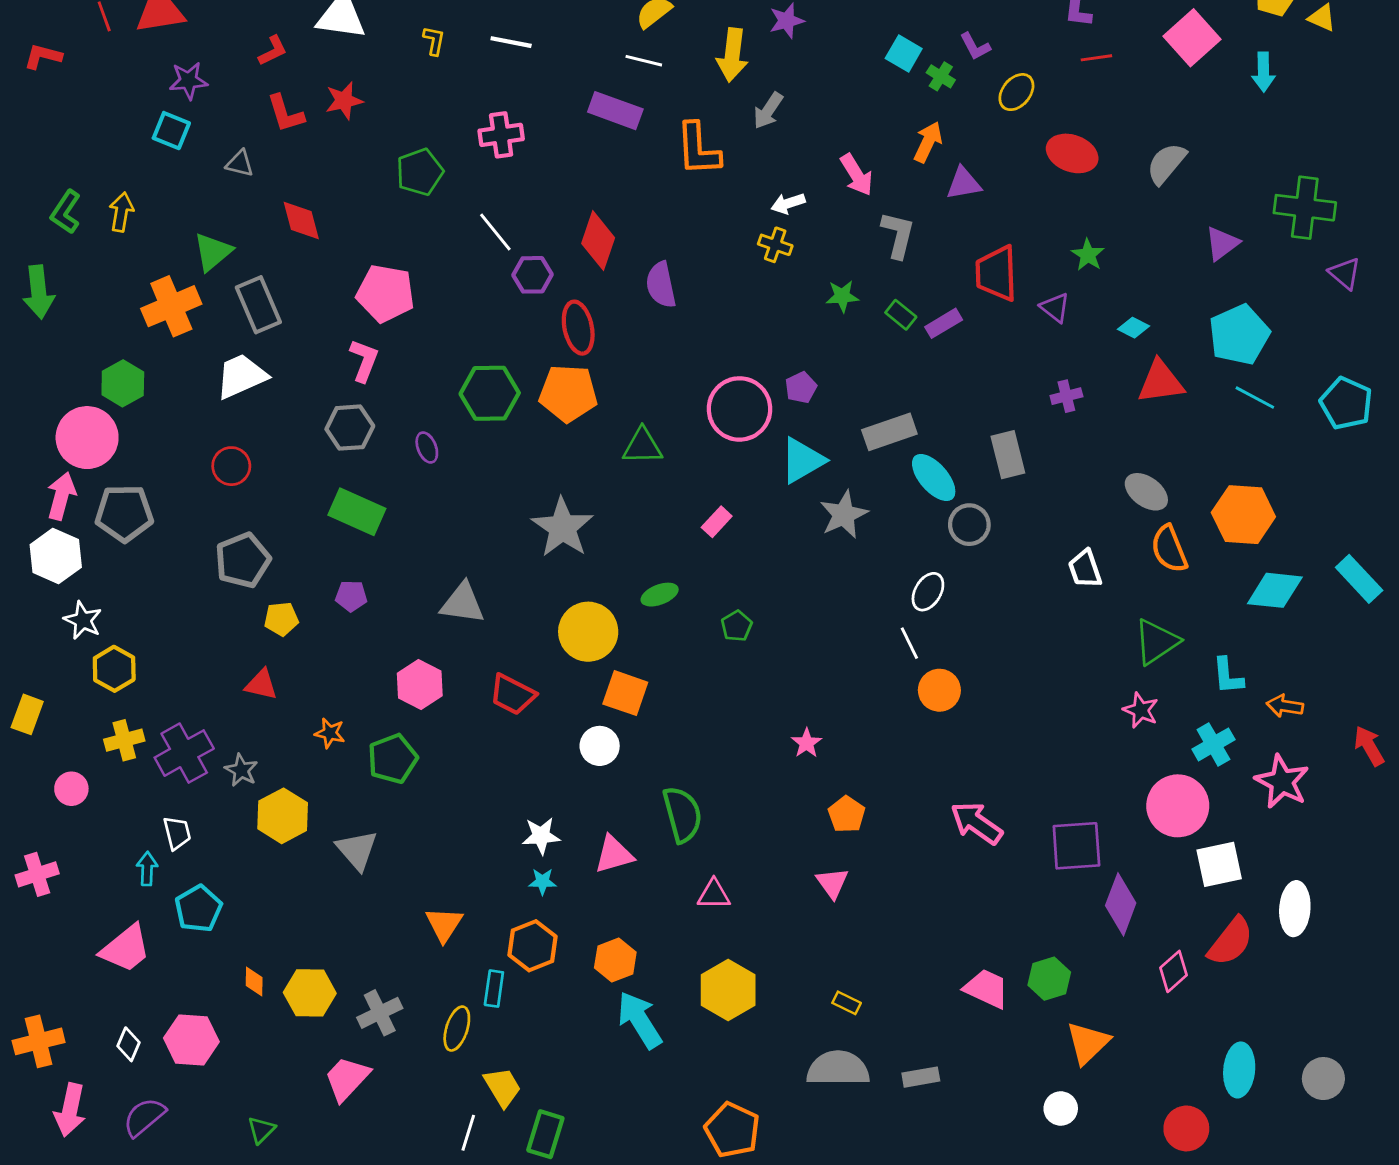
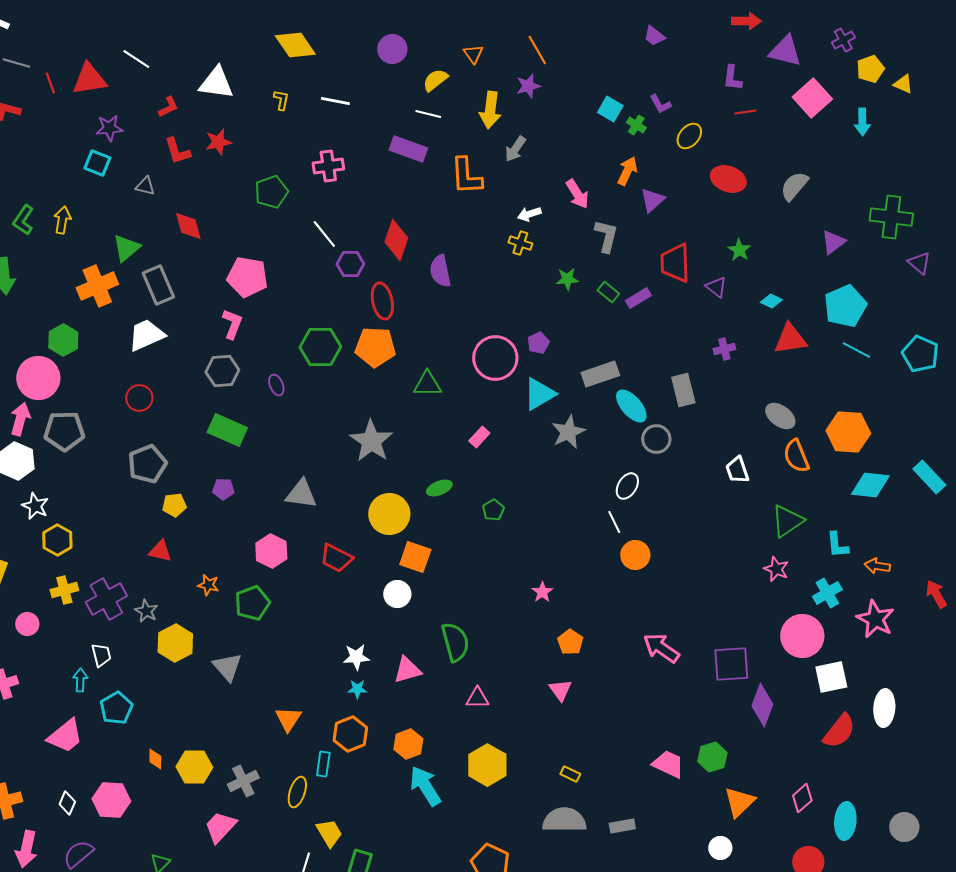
purple triangle: (964, 183) -> (652, 200), turned -32
pink diamond: (1173, 971) -> (802, 798), moved

